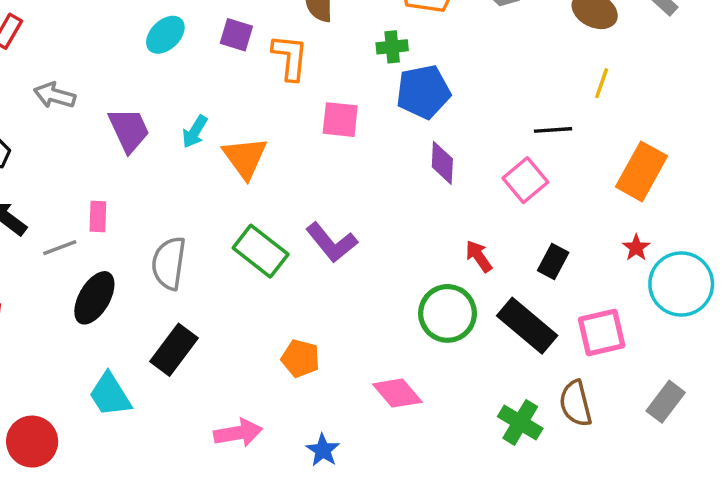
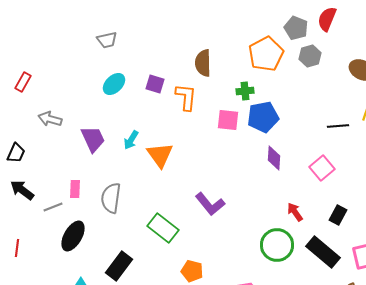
pink square: (340, 120) -> (228, 120), moved
black line: (553, 130) -> (338, 126), moved
green rectangle: (261, 251) -> (163, 228), moved
gray semicircle: (169, 263) -> (111, 198), moved

